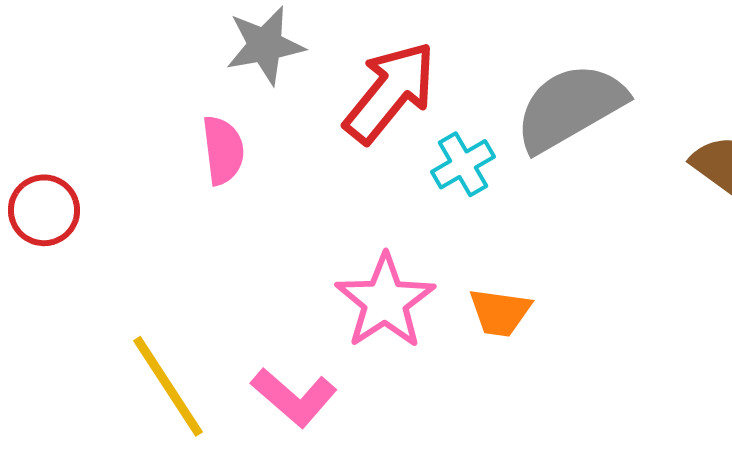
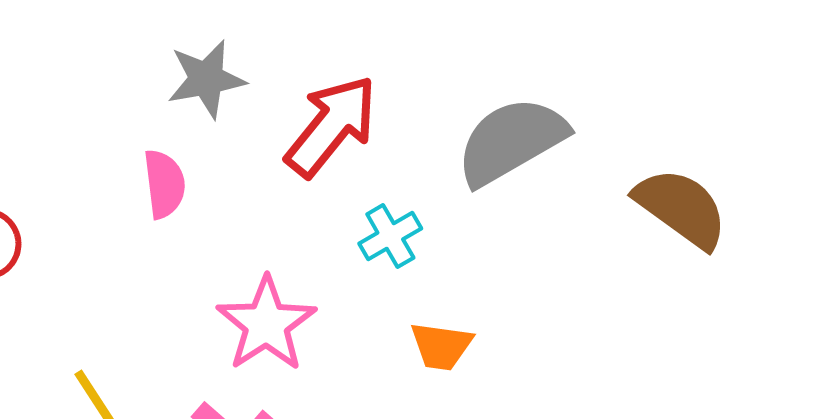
cyan cross: (463, 164) -> (390, 236), moved
pink star: (385, 301) -> (266, 324), moved

